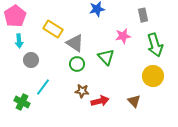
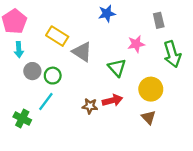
green circle: (77, 64) -> (53, 76), moved
yellow circle: (153, 76) -> (151, 89), moved
red arrow: (100, 101) -> (112, 100), moved

